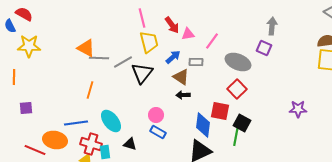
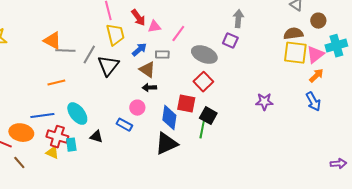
gray line: (123, 62) -> (89, 55), turned -30
orange line: (90, 90) -> (56, 83), turned 60
pink circle: (156, 115) -> (137, 108), moved

